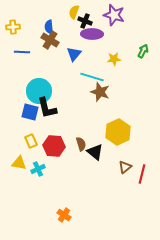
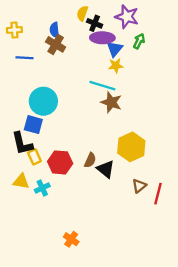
green arrow: (143, 51) -> (139, 41), moved
blue triangle: (74, 54) -> (115, 49), moved
yellow star: (114, 59) -> (116, 66), moved
black L-shape: (47, 108) -> (22, 144), moved
brown semicircle: (81, 144) -> (90, 160), turned 40

